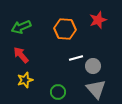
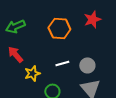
white line: (76, 58) -> (62, 63), moved
yellow star: (25, 80) -> (32, 73), moved

